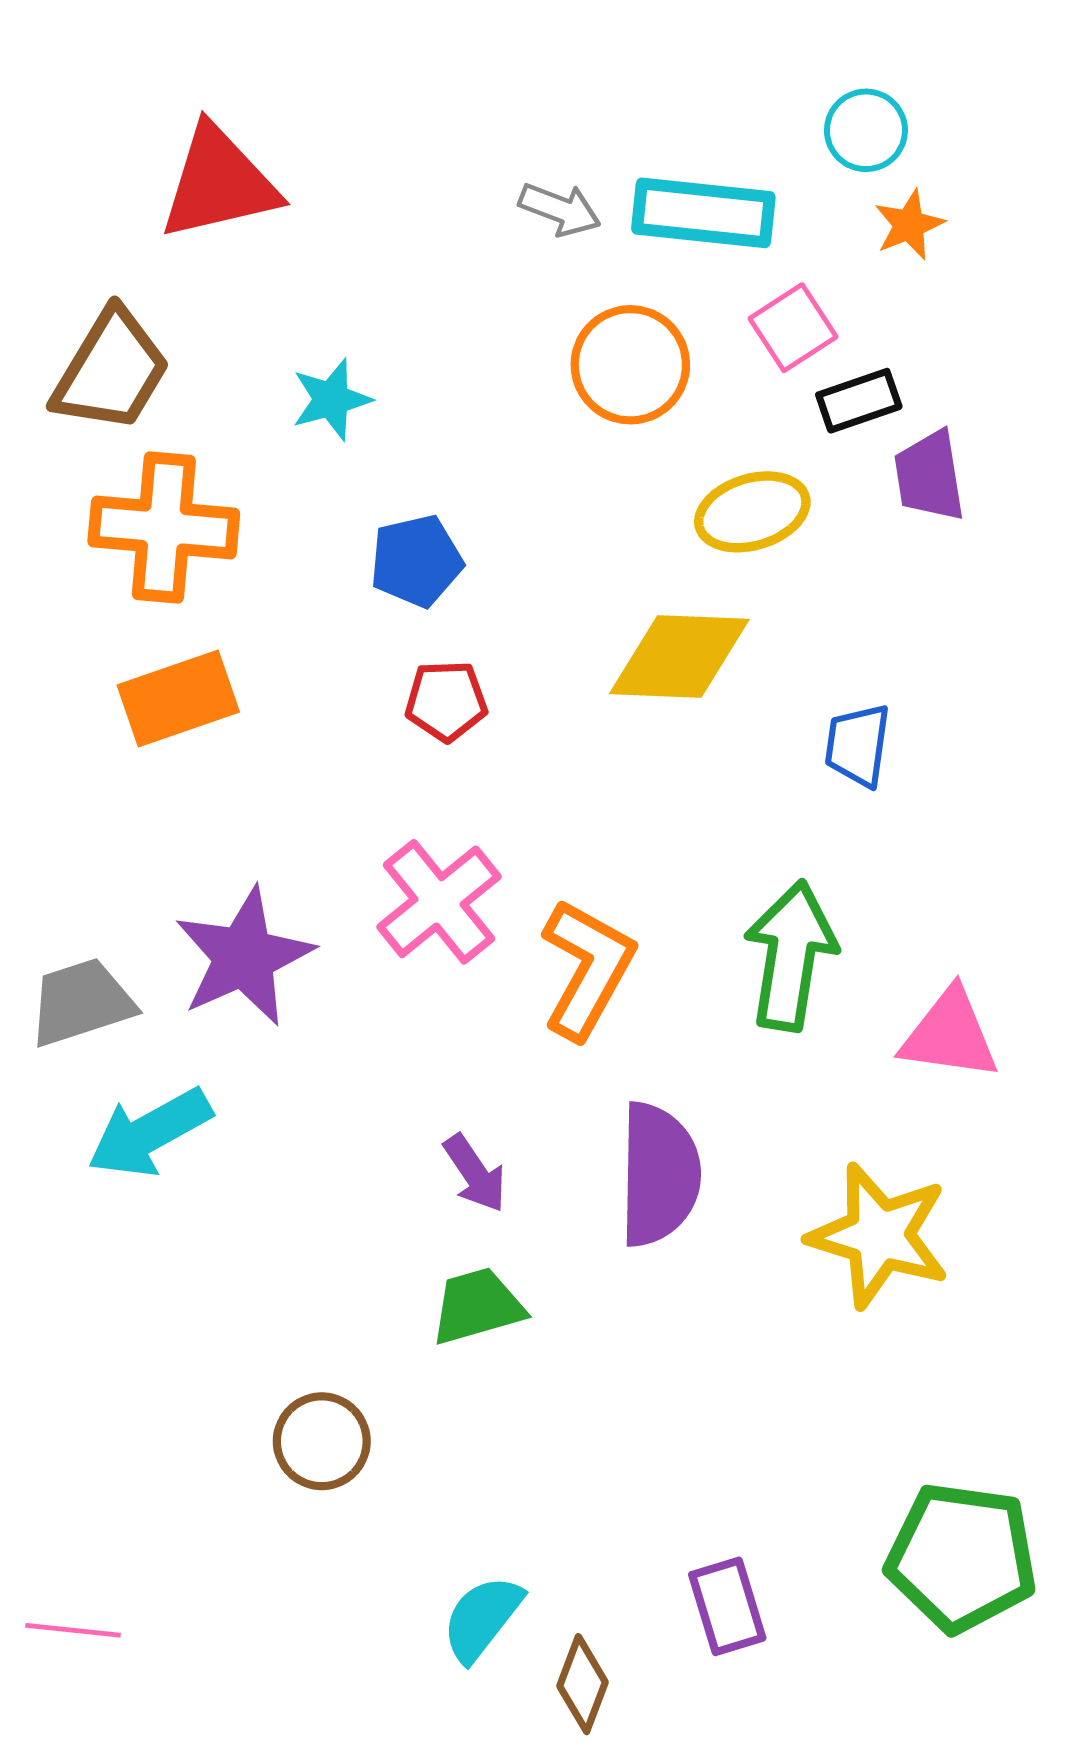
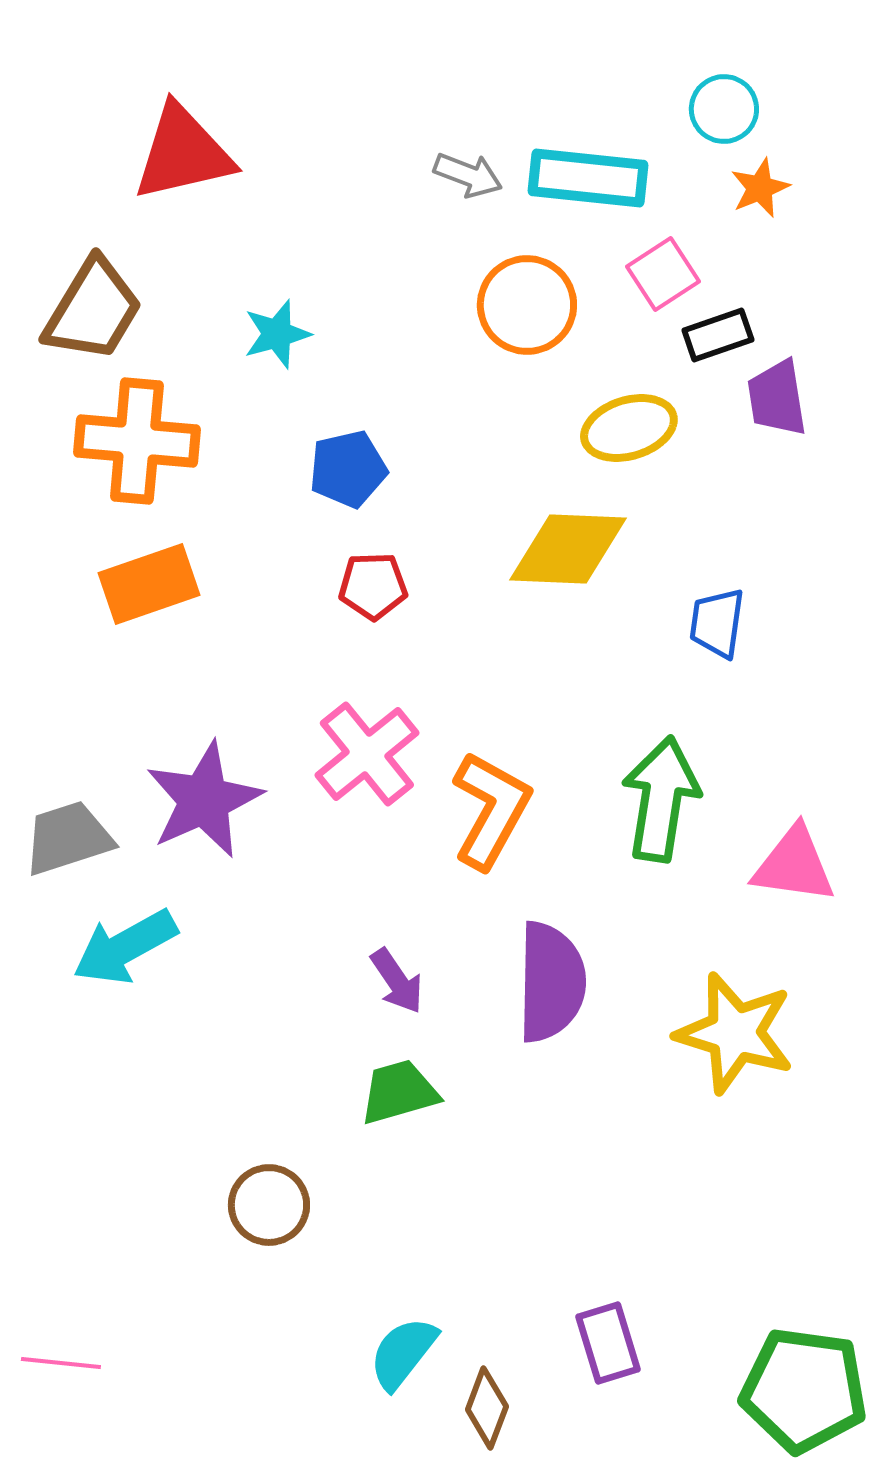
green pentagon: (962, 1557) -> (804, 1390), moved

